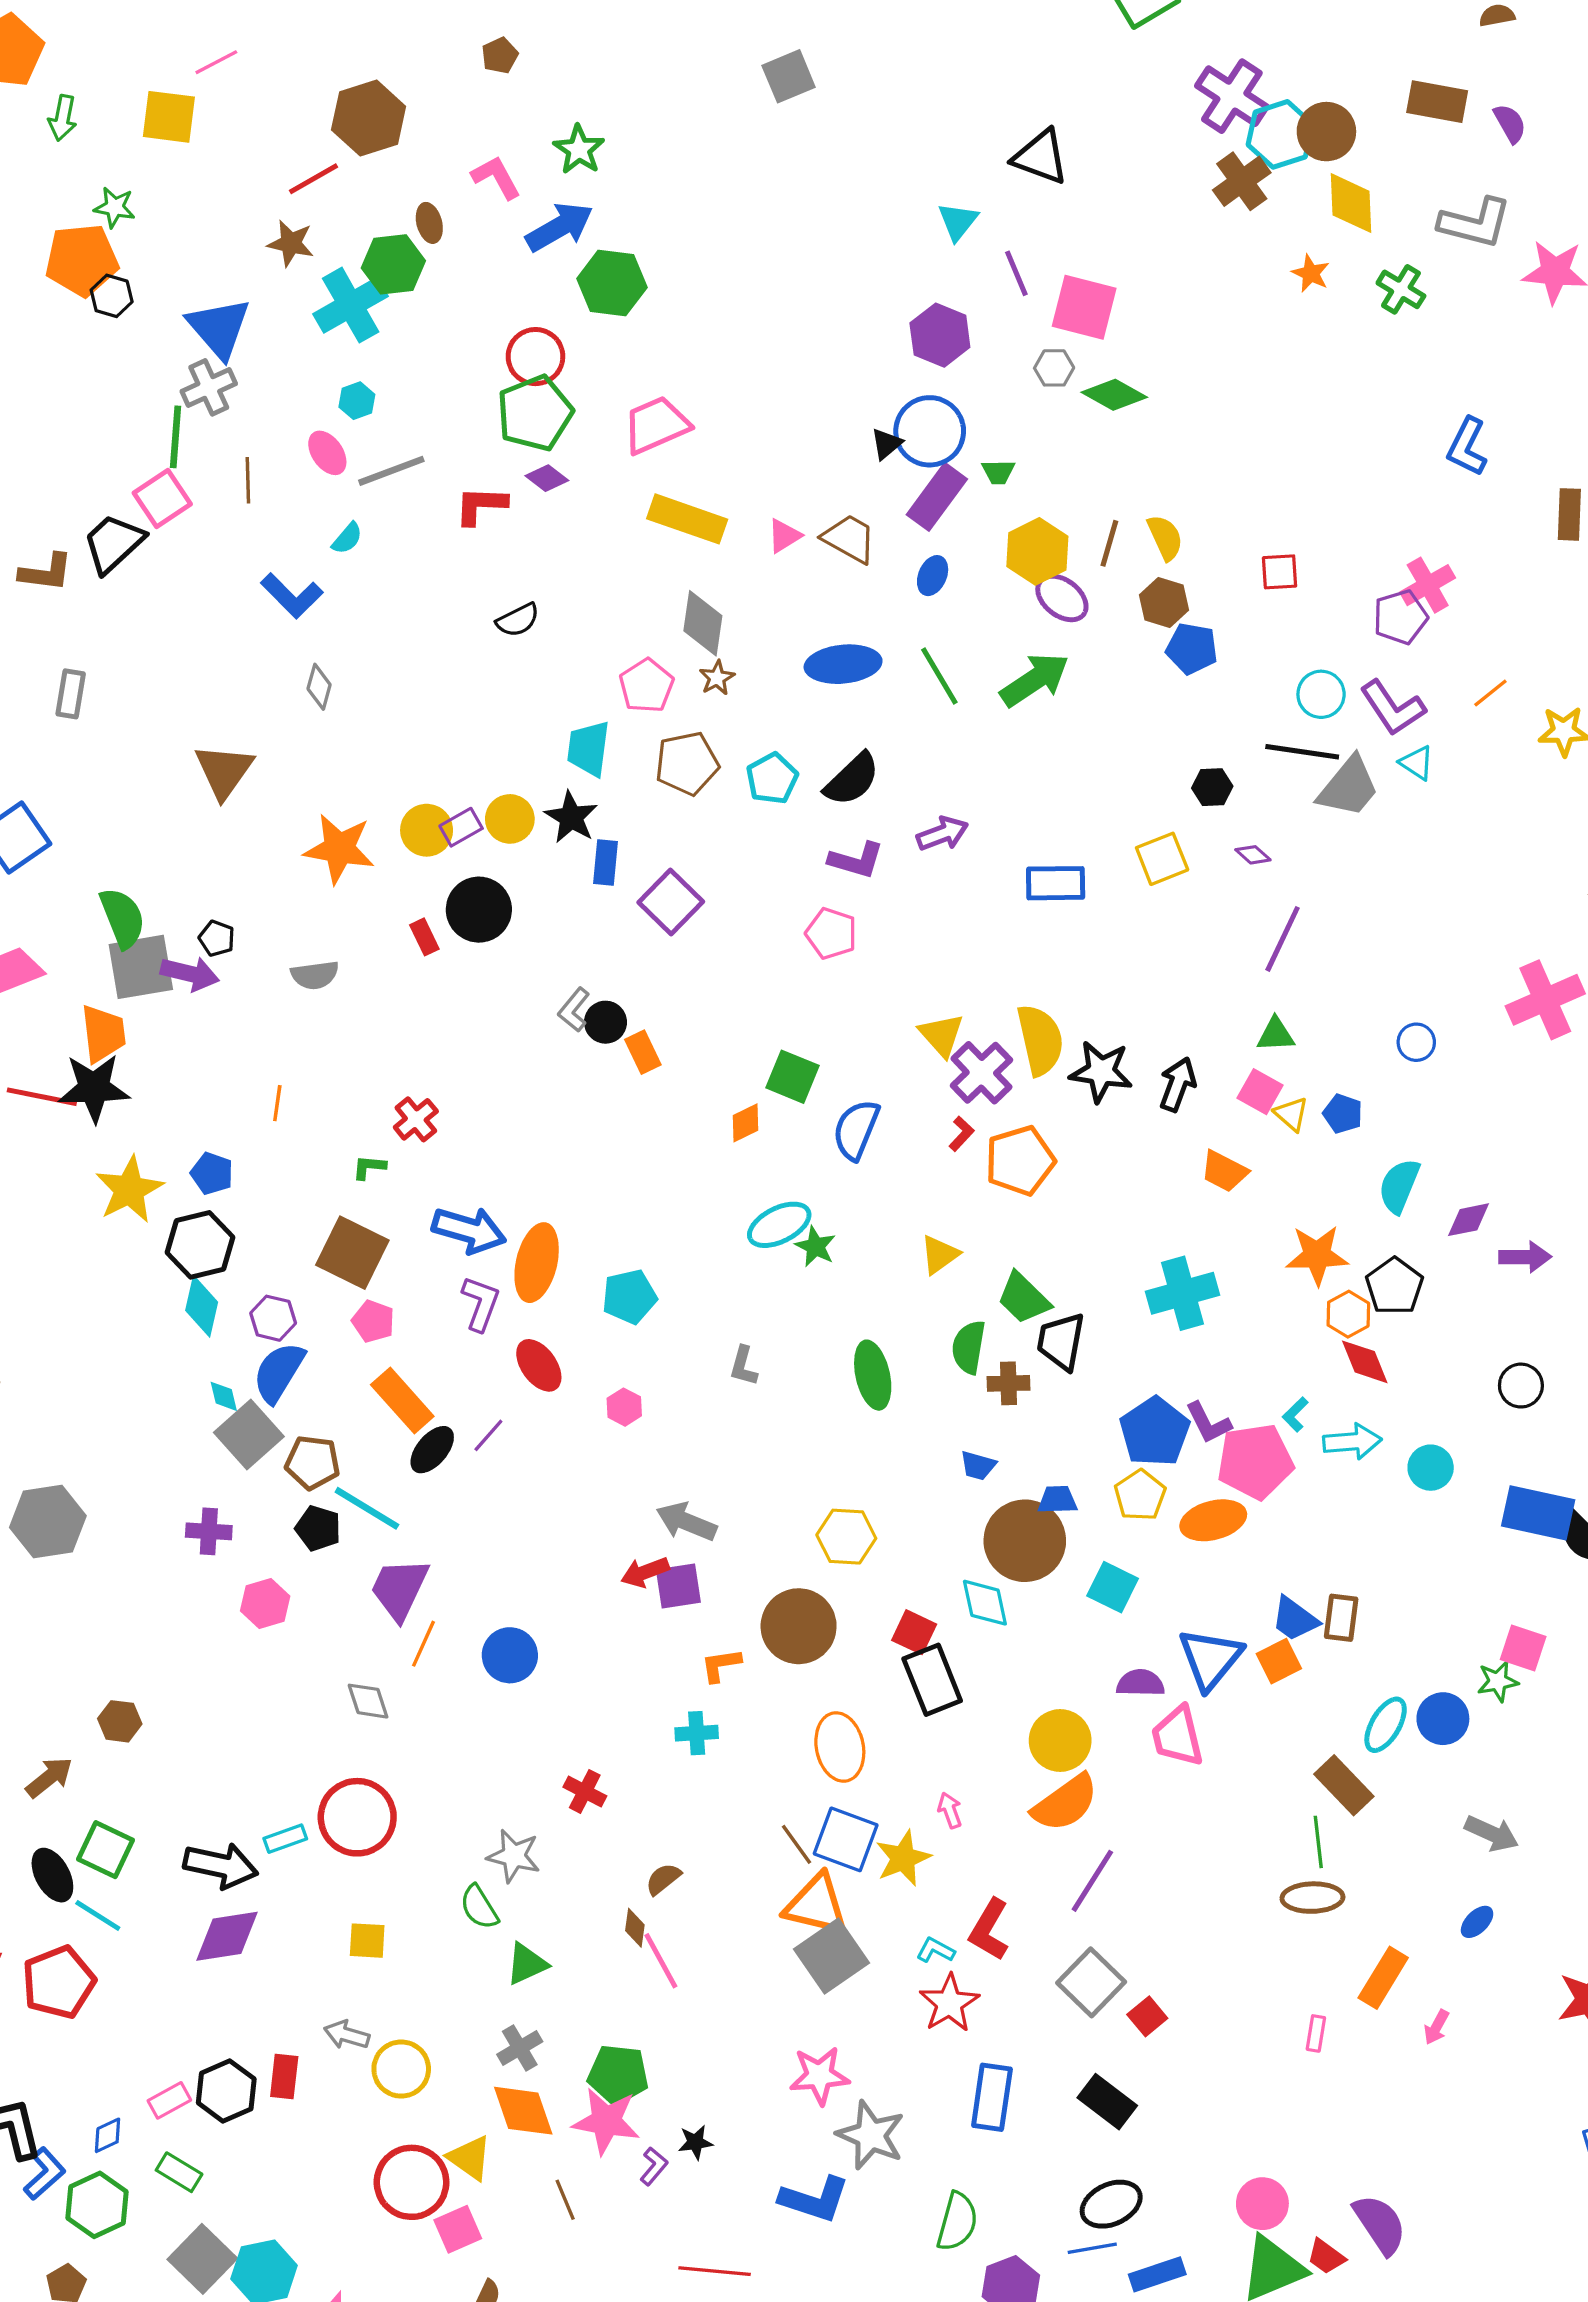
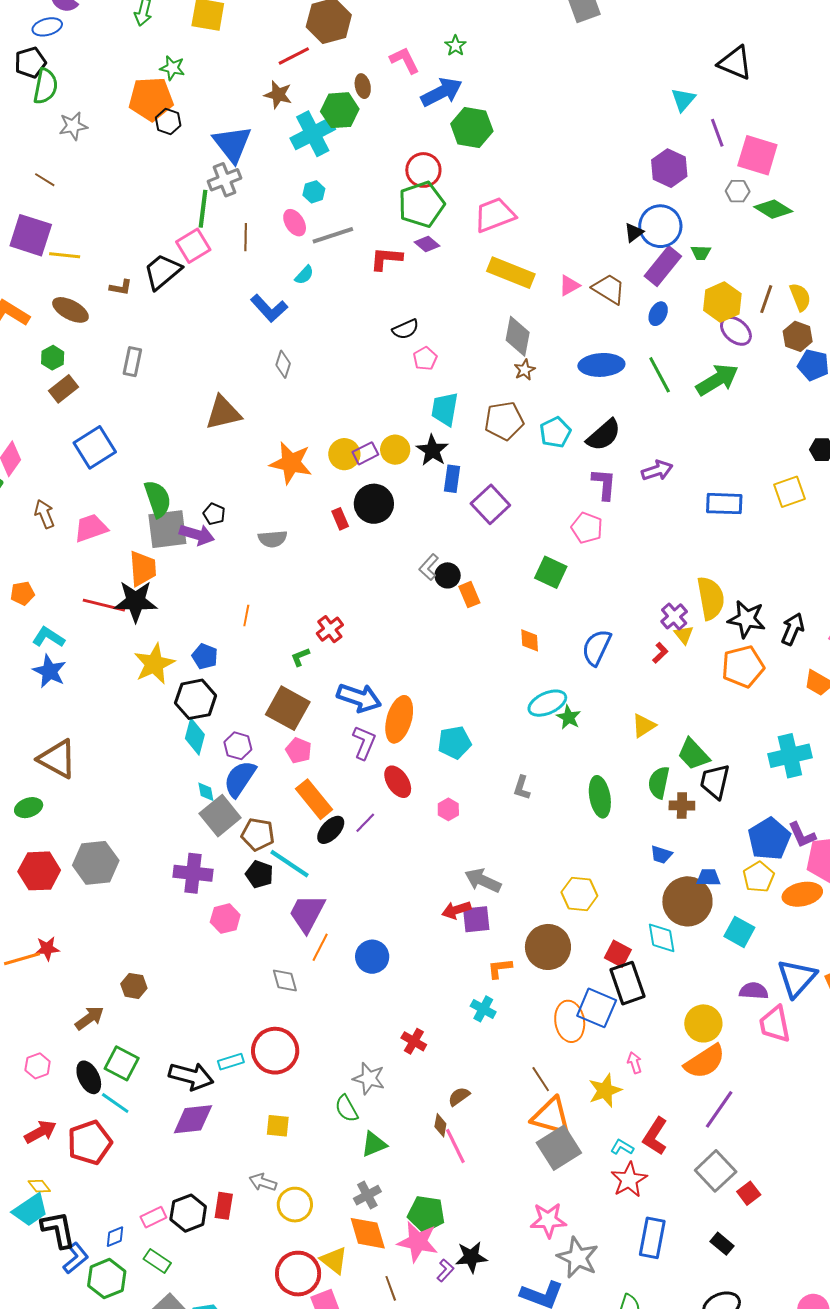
green star: (579, 150) -> (455, 46), size x0.7
brown L-shape: (46, 572) -> (121, 287), size x0.7
pink pentagon: (646, 686) -> (425, 359), moved, size x0.7
brown triangle: (224, 771) -> (223, 413), turned 39
purple L-shape: (856, 860) -> (604, 484), turned -104
yellow triangle: (941, 1035) -> (684, 635), moved, size x0.7
purple cross: (981, 1073) -> (674, 616), size x0.7
green square: (792, 1077) -> (551, 572), moved
orange diamond: (745, 1123) -> (530, 640), turned -70
orange pentagon: (1020, 1161) -> (743, 667), moved
green L-shape: (369, 1167) -> (300, 657), turned -30
purple cross: (209, 1531) -> (193, 873), size x1.4
cyan cross: (697, 1733) -> (483, 1009), turned 30
blue square: (846, 1839) -> (597, 1008), moved
black rectangle: (1107, 2102) -> (722, 1244), size x0.7
black star: (695, 2142) -> (471, 1257), size x1.5

